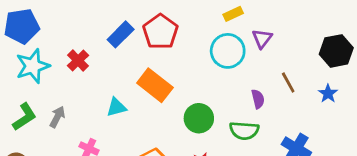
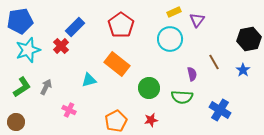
blue rectangle: (121, 34) -> (75, 27), moved
purple triangle: (262, 39) -> (197, 20), moved

